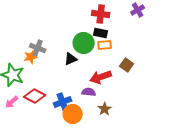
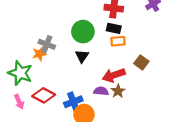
green circle: (84, 43) -> (83, 32), moved
black triangle: (71, 59) -> (82, 56), turned -32
pink arrow: (12, 102) -> (19, 102), turned -72
brown star: (105, 109) -> (118, 91), moved

